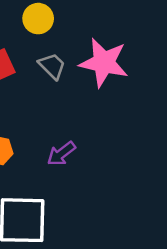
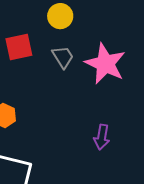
purple arrow: (61, 154) -> (102, 137), moved, turned -55

